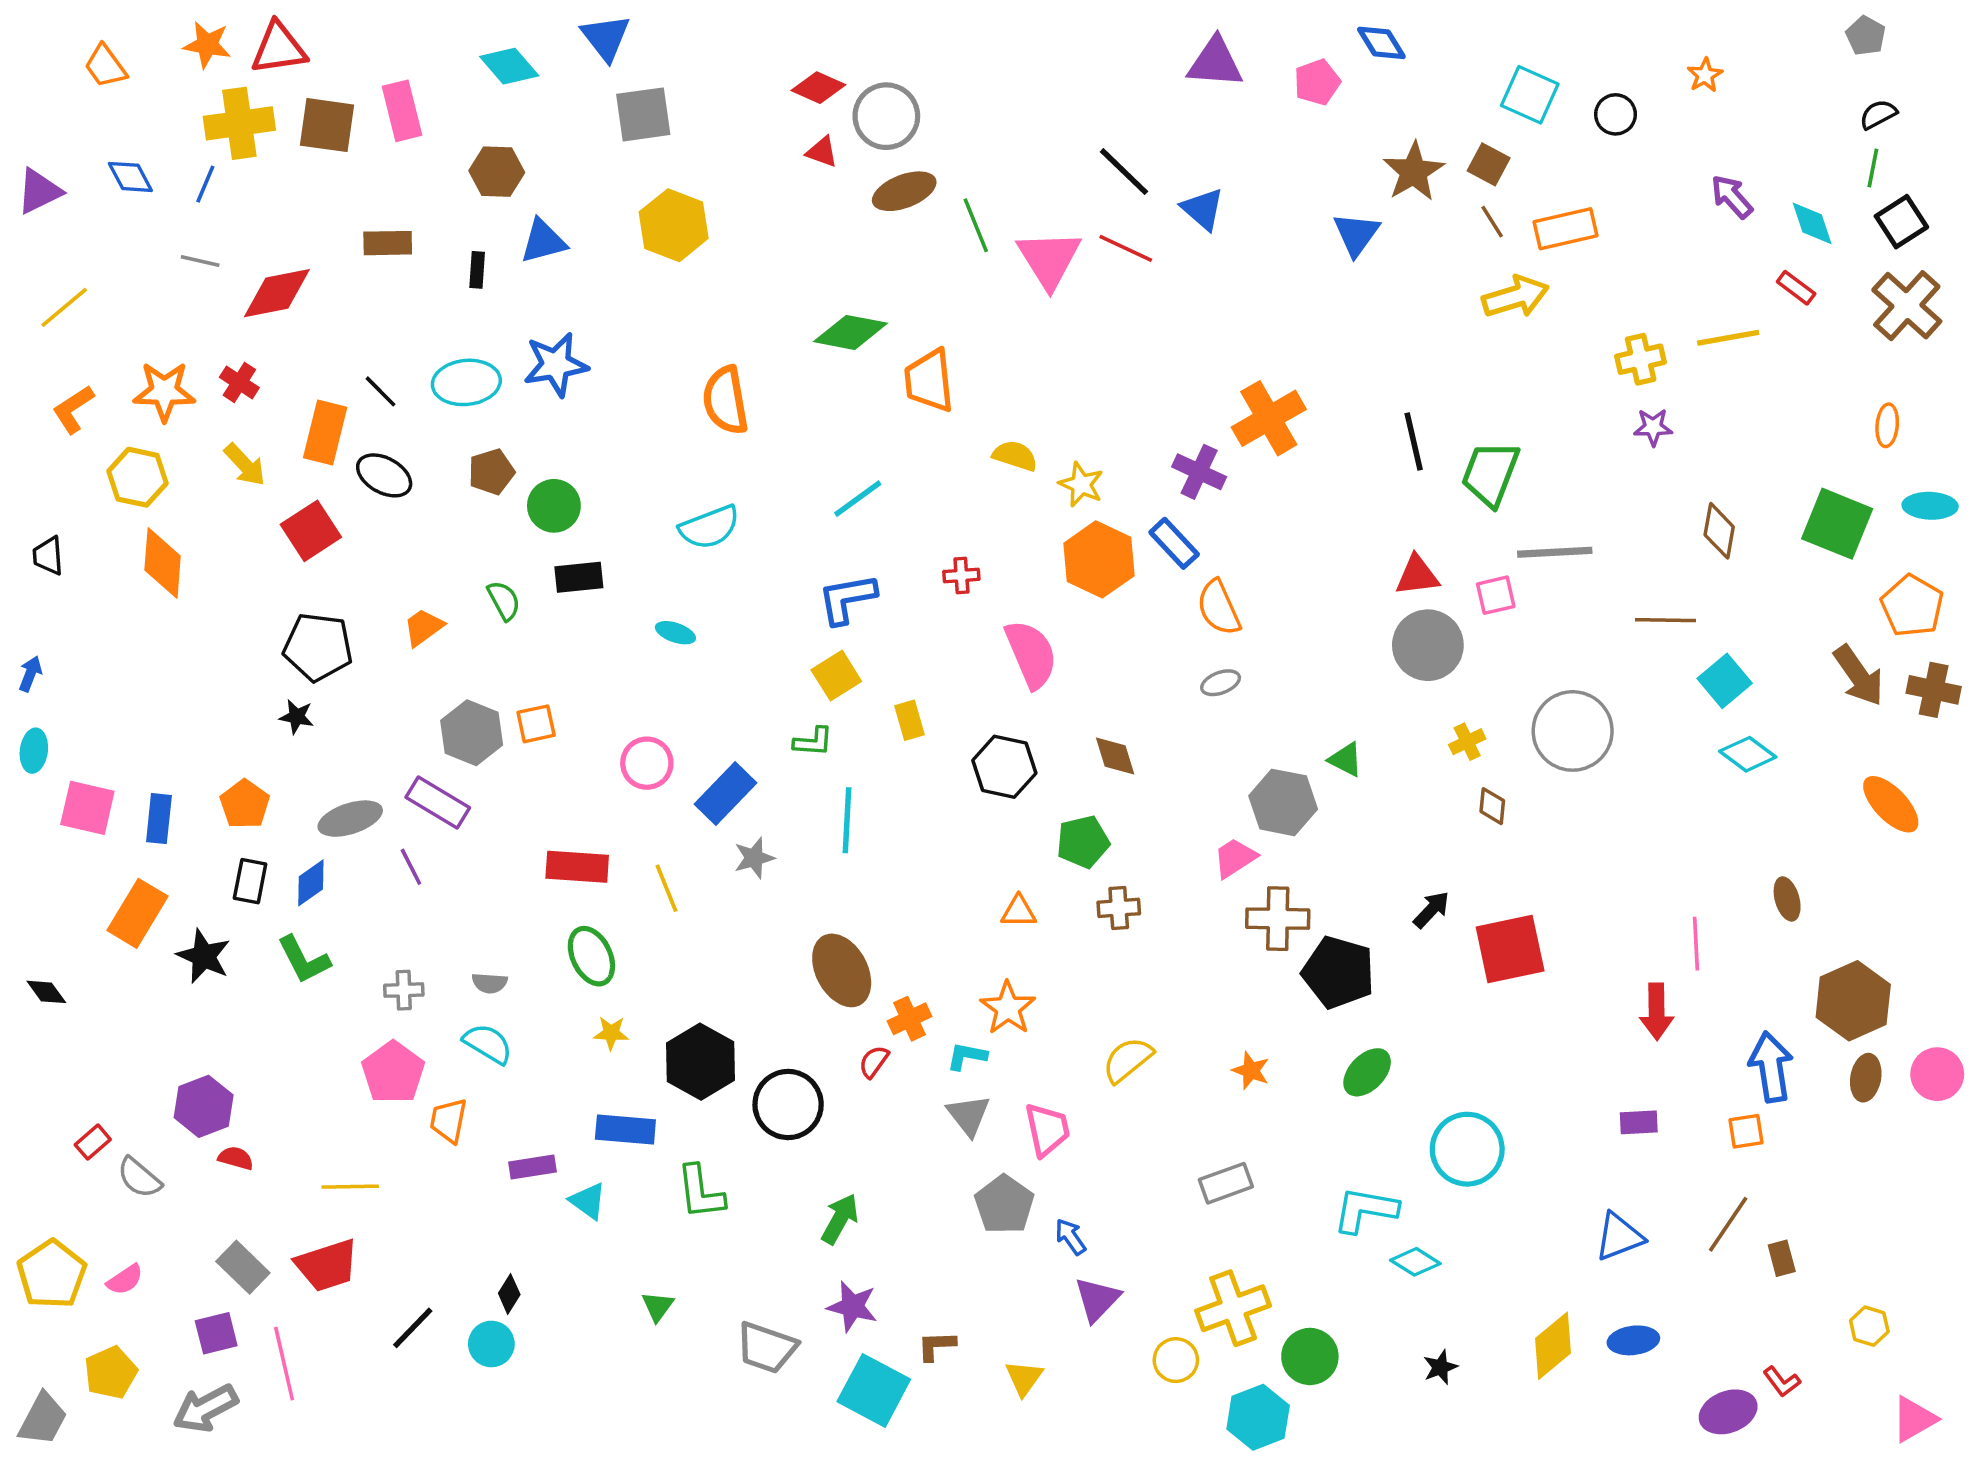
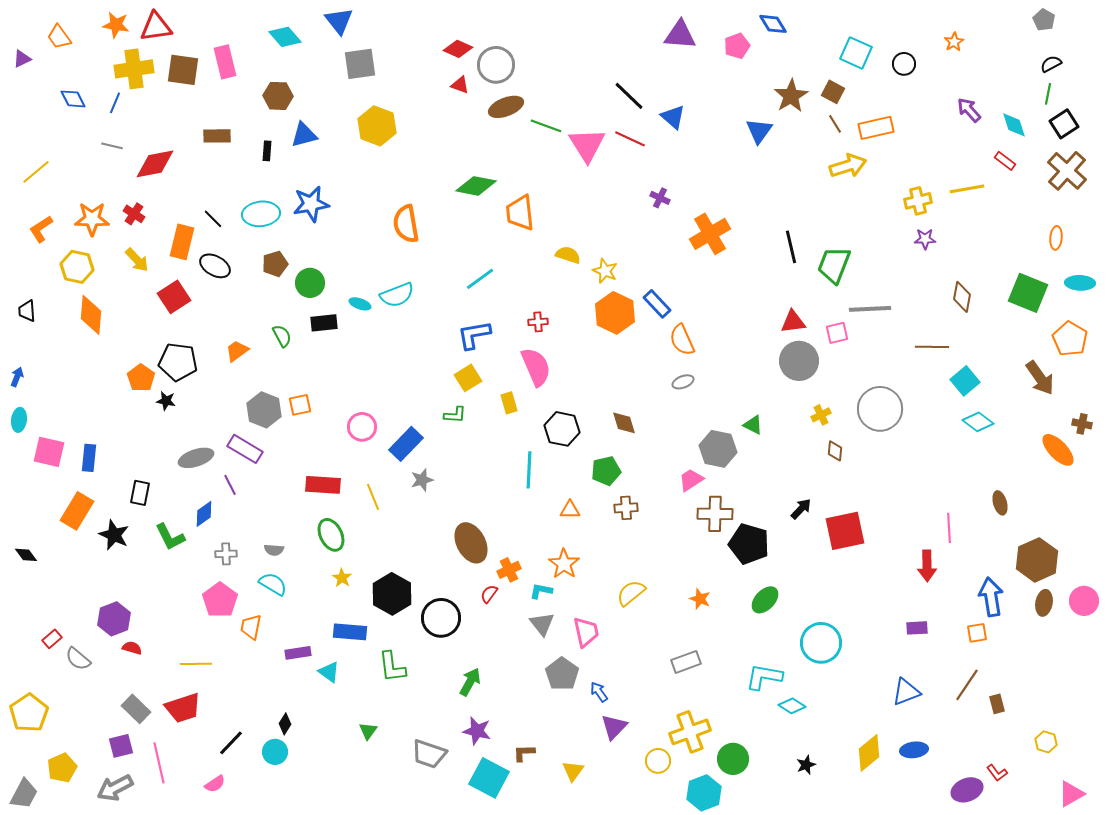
purple triangle: (39, 191) -> (22, 59), moved, size x0.7
green line: (976, 225) -> (546, 126), turned -48
purple cross: (1199, 472) -> (660, 198), moved, size x0.7
cyan ellipse: (675, 633) -> (360, 304), moved
pink semicircle: (1031, 654) -> (536, 367), moved
brown cross: (1934, 690) -> (1082, 424), moved, size x0.7
orange pentagon: (245, 804) -> (141, 378), moved
cyan line: (847, 820) -> (529, 470), moved
blue diamond: (311, 883) -> (204, 514), moved
yellow star: (611, 1033) -> (342, 578), turned 30
pink semicircle: (125, 1280) -> (215, 784), moved

